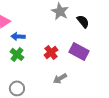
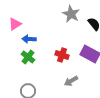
red cross: (51, 52) -> (62, 55), turned -32

